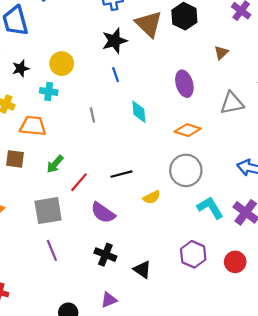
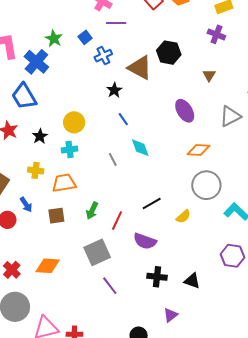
black star: (114, 41) -> (114, 90), size x0.7
cyan diamond: (139, 112) -> (140, 148), moved

